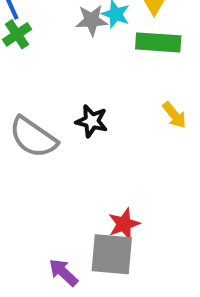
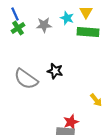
gray star: (92, 20) -> (44, 25), moved
yellow arrow: (174, 115) -> (96, 100), moved

